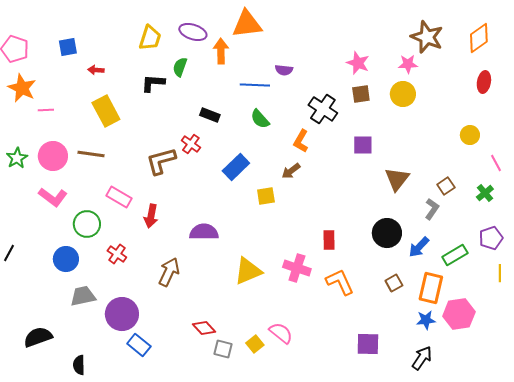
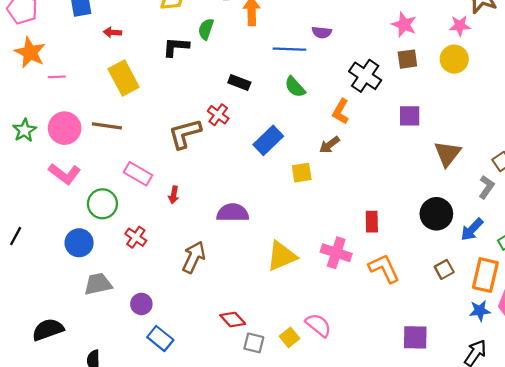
red arrow: (151, 216) -> (174, 195), size x0.7
purple circle: (122, 314) -> (141, 304), size x0.6

